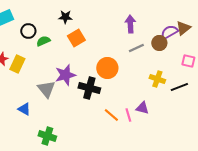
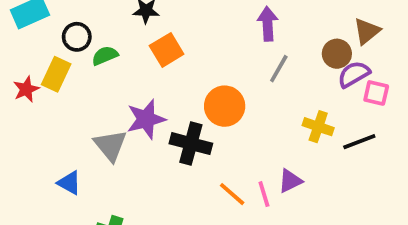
purple semicircle: (169, 32) -> (354, 74), moved
brown circle: (159, 43) -> (337, 54), moved
gray line: (136, 48) -> (279, 69), turned -35
yellow rectangle: (17, 64) -> (56, 74), moved
purple triangle: (142, 108) -> (290, 181), turned -40

